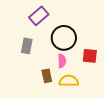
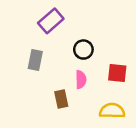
black circle: (64, 38) -> (83, 50), size x0.6
yellow semicircle: (69, 81) -> (112, 111), moved

